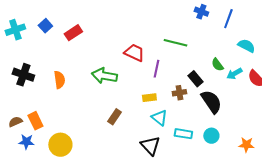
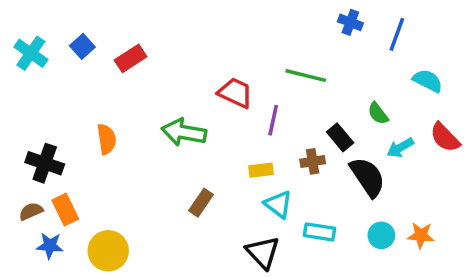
cyan cross: (15, 30) -> (31, 53), turned -36
cyan arrow: (234, 74) -> (400, 148), moved
black cross: (23, 75) -> (45, 163), moved
cyan circle: (211, 136) -> (381, 235), moved
orange star: (246, 145) -> (421, 235), moved

